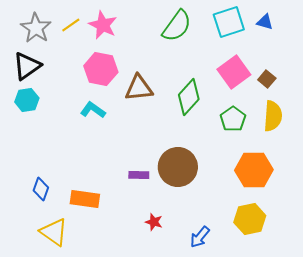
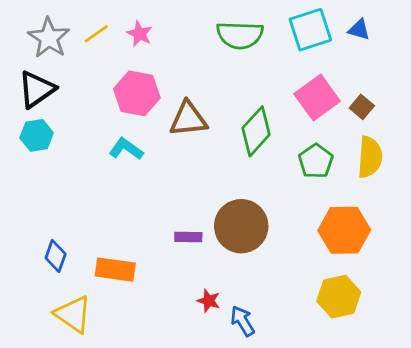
pink star: (103, 25) -> (140, 34), size x0.7
green semicircle: (177, 26) -> (240, 35), turned 56
blue arrow: (200, 237) -> (243, 321), moved, turned 110

